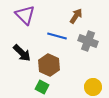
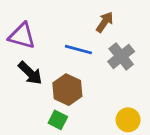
purple triangle: (25, 15) -> (22, 36), moved, turned -30
gray cross: (88, 41) -> (121, 56), turned 30

